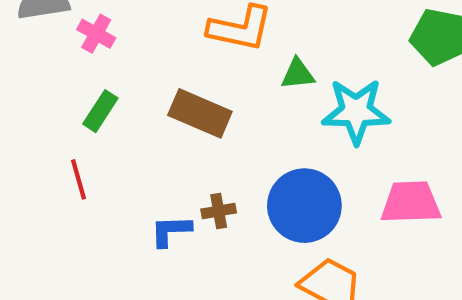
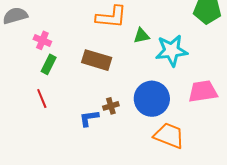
pink cross: (96, 34) -> (42, 40), moved

